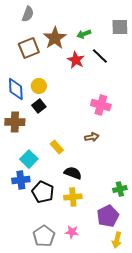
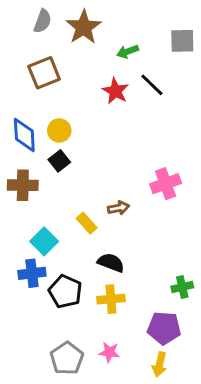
brown star: (55, 38) -> (84, 27), moved
pink cross: (101, 105) -> (166, 184), moved, turned -36
brown arrow: (92, 137) -> (119, 208), moved
purple pentagon: (108, 216) -> (164, 328), turned 30
yellow arrow: (117, 240) -> (160, 364), moved

